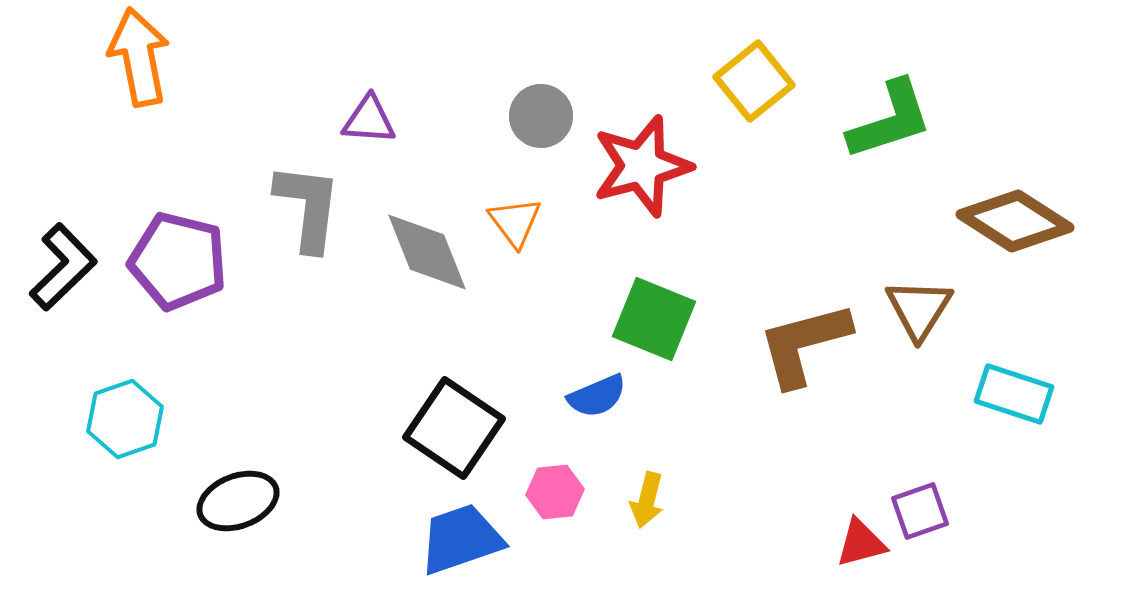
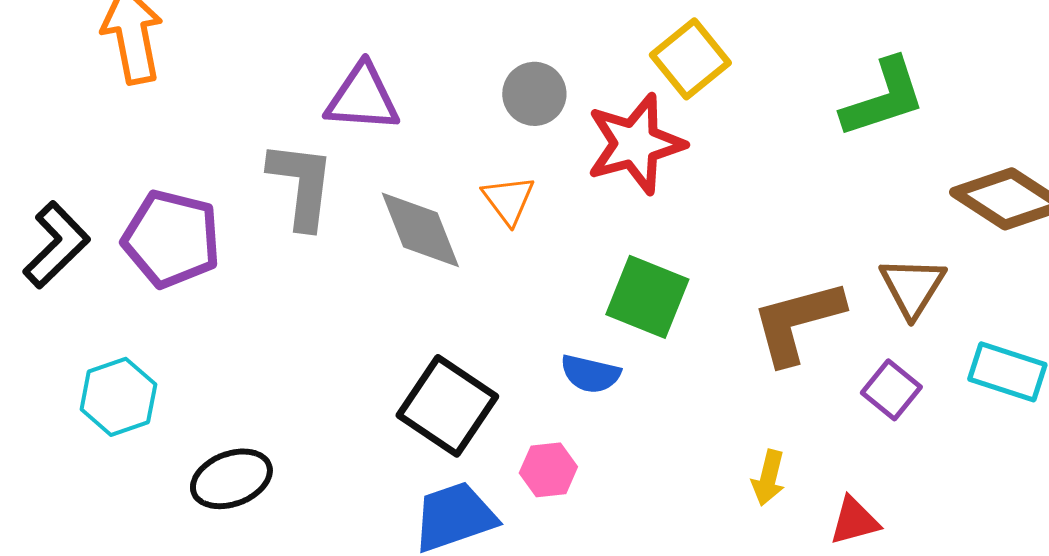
yellow square: (754, 81) -> (690, 59), moved
purple triangle: (369, 120) -> (362, 98), size x1.4
blue semicircle: (597, 396) -> (590, 374), turned 36
yellow arrow: (647, 500) -> (768, 478), moved
purple square: (920, 511) -> (891, 390), moved, turned -32

